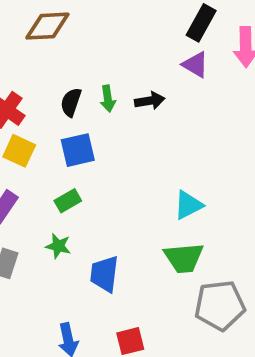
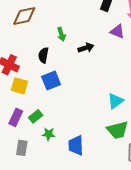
purple triangle: (195, 65) -> (117, 31), moved
green arrow: (108, 99) -> (61, 34), moved
green rectangle: (68, 201) -> (36, 116), moved

